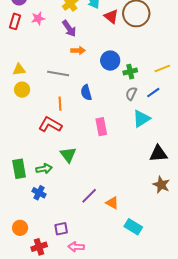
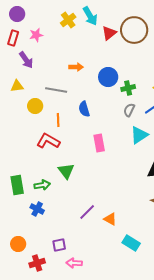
red triangle: (111, 16) -> (109, 33), turned 42
purple arrow: (69, 28) -> (26, 60), moved
yellow circle: (22, 90) -> (35, 106), moved

